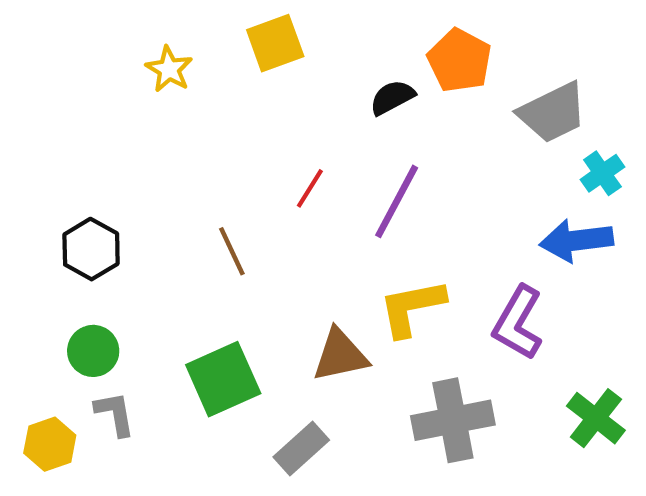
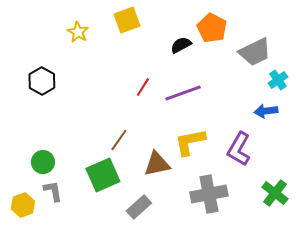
purple line: (397, 201) -> (183, 93), turned 42
blue arrow: (576, 240) -> (266, 111), size x0.7
black hexagon: (91, 249) -> (42, 81), moved
brown line: (232, 251) -> (119, 140), moved, turned 60

